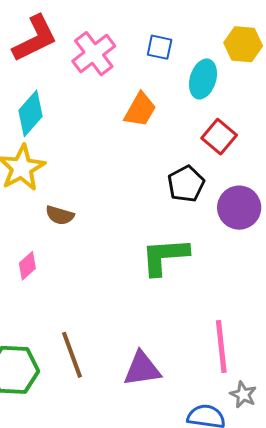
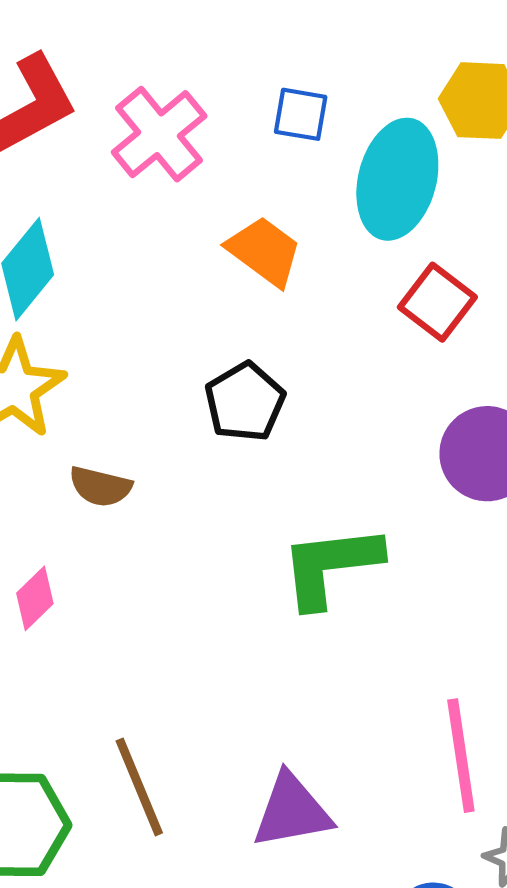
cyan ellipse: (203, 79) -> (397, 179), size x1.4
orange trapezoid: (140, 110) -> (264, 251), turned -81
black pentagon: (186, 184) -> (245, 402), moved

